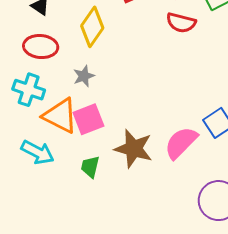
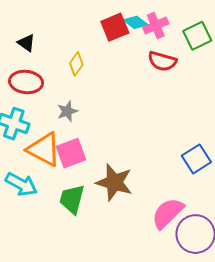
yellow diamond: (92, 27) -> (76, 64), size x0.6
pink semicircle: (181, 143) -> (168, 213), moved
green trapezoid: (90, 167) -> (72, 199), size x1.4

